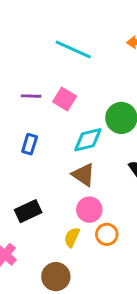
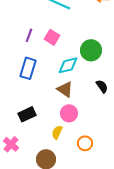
purple line: (31, 96) -> (29, 35), turned -72
blue rectangle: (30, 144) -> (28, 68), size x1.5
orange circle: (107, 234) -> (85, 143), moved

